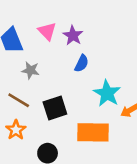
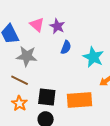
gray star: (30, 70) -> (27, 56), size x1.5
cyan star: (107, 93) -> (93, 57), moved
black square: (55, 108) -> (47, 97), moved, turned 30

